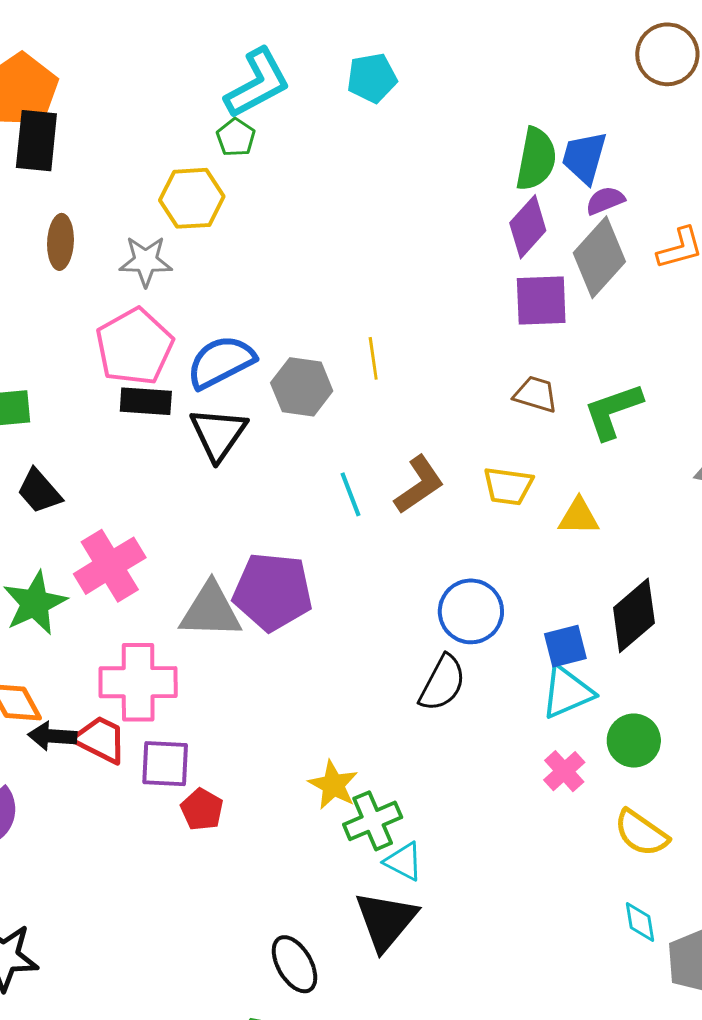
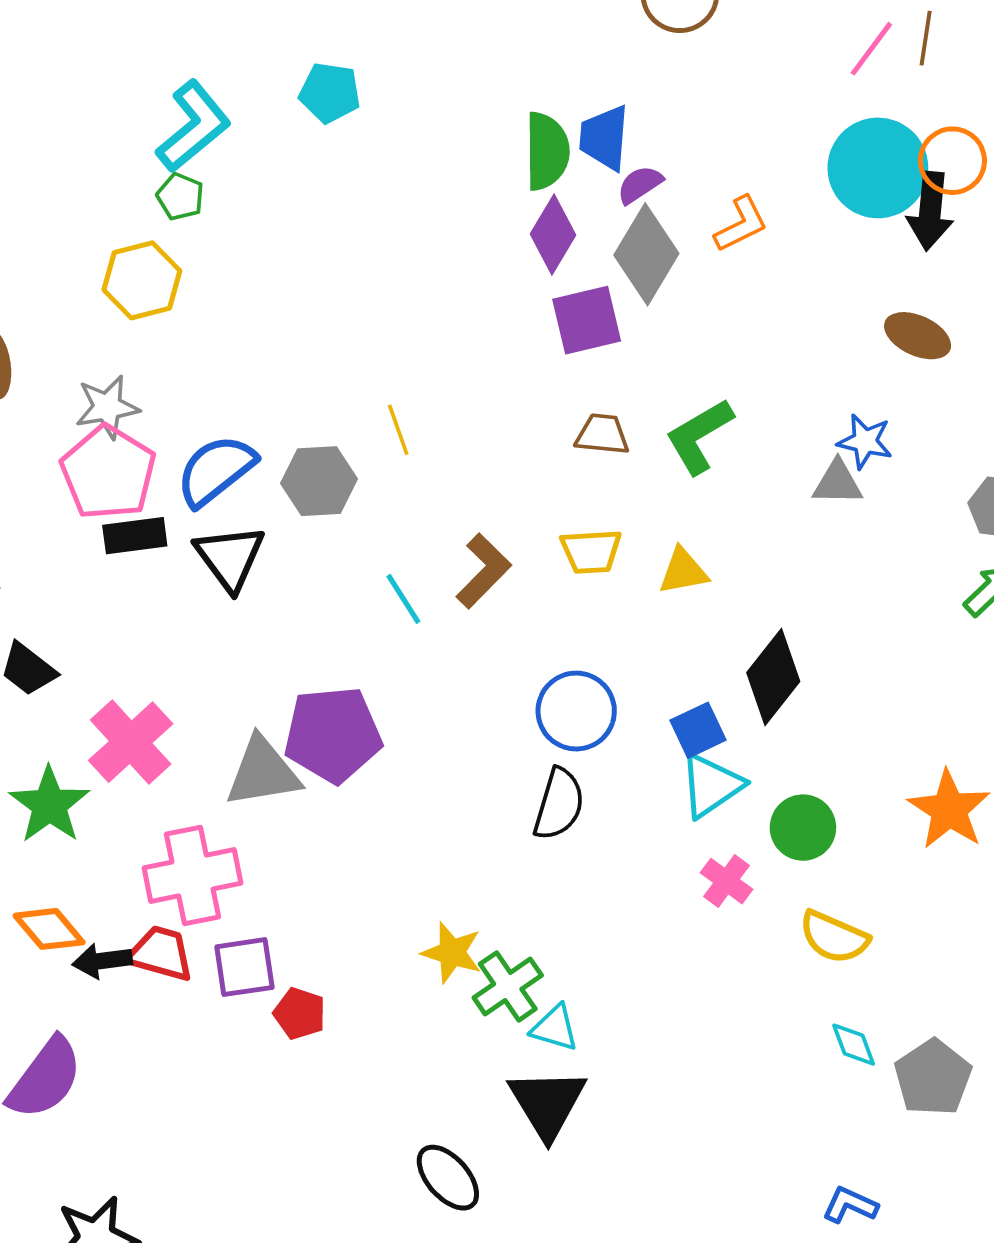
cyan pentagon: (372, 78) -> (330, 93), turned 30
gray star: (146, 261) -> (107, 407), moved

